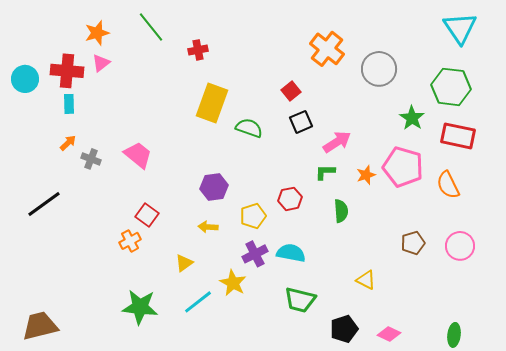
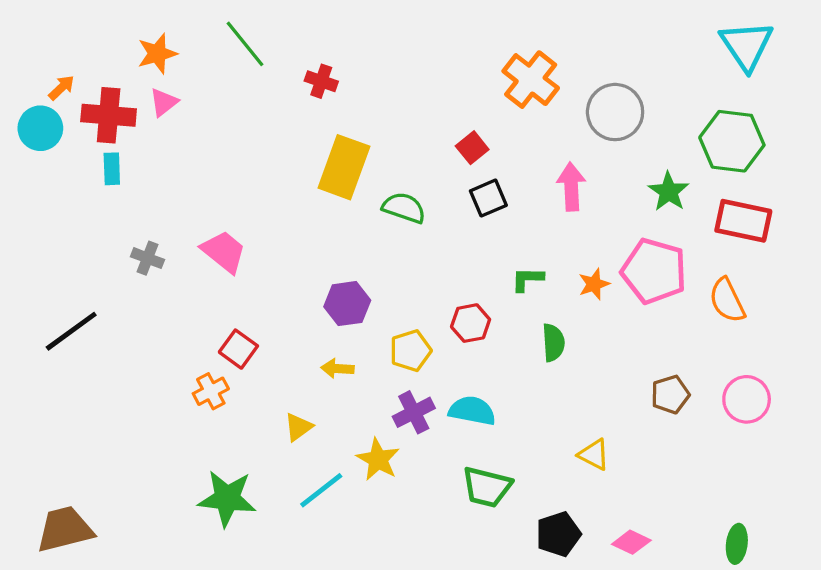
red cross: (198, 50) -> (321, 81), turned 30
pink arrow: (337, 142) -> (571, 187), moved, turned -60
orange arrow: (68, 143) -> (61, 88), moved

